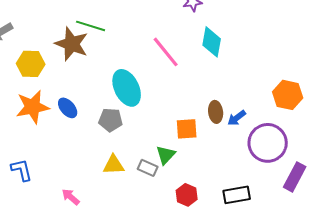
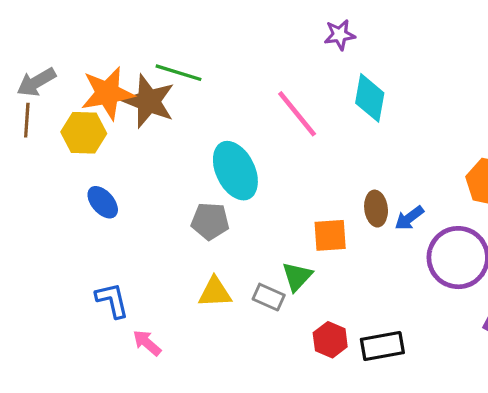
orange star: (33, 107) -> (107, 93), moved
blue ellipse: (68, 108) -> (103, 202), moved
blue L-shape: (22, 170) -> (112, 300), moved
black rectangle: (237, 195) -> (382, 346), moved

